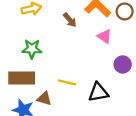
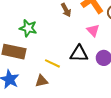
black triangle: (98, 92) -> (79, 54), moved
brown triangle: (44, 99) -> (42, 81), moved, turned -40

